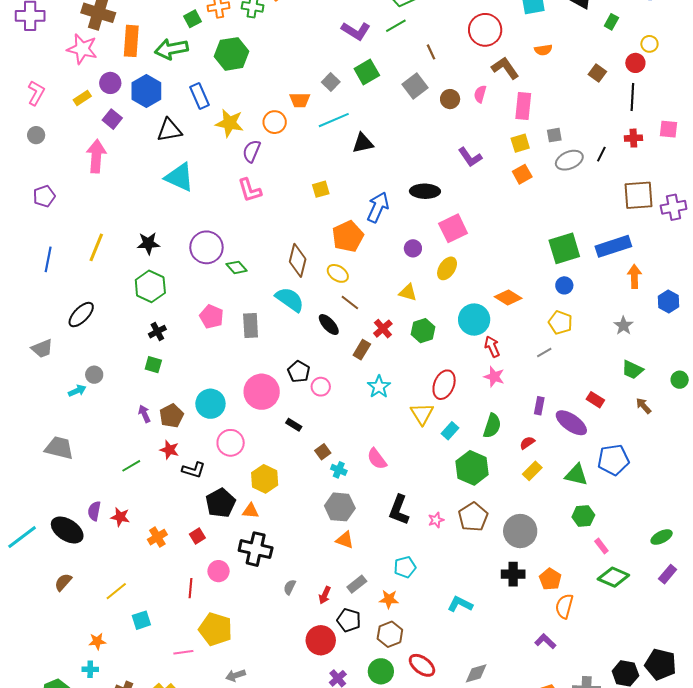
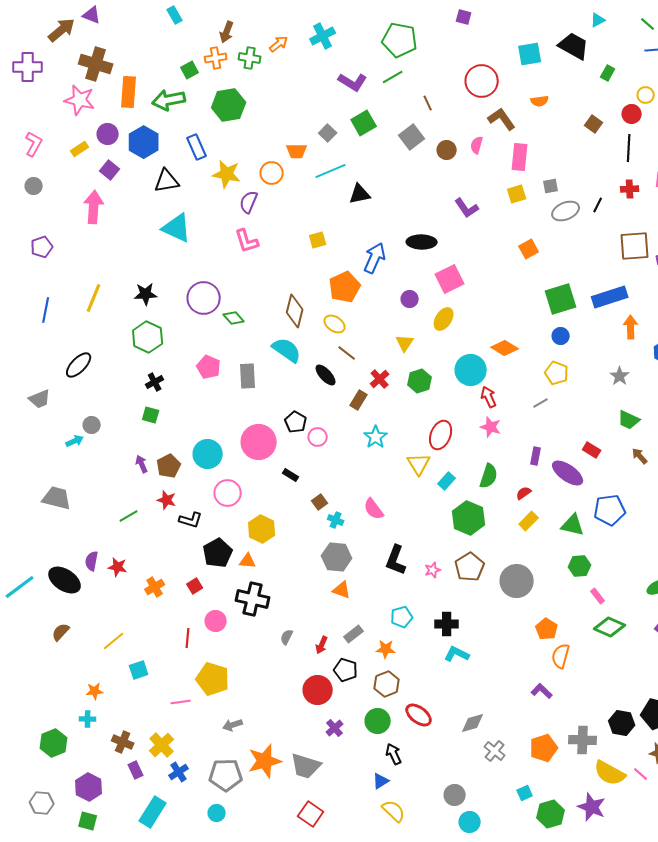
orange square: (522, 174) -> (529, 249), moved
yellow triangle: (408, 292) -> (405, 343), turned 48
black cross: (513, 574) -> (447, 624), moved

